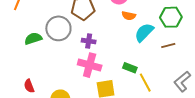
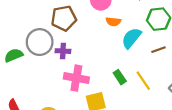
purple cross: (89, 41) -> (63, 51), moved
green rectangle: (130, 68) -> (120, 77), turned 40
yellow line: (145, 83) -> (143, 81), moved

